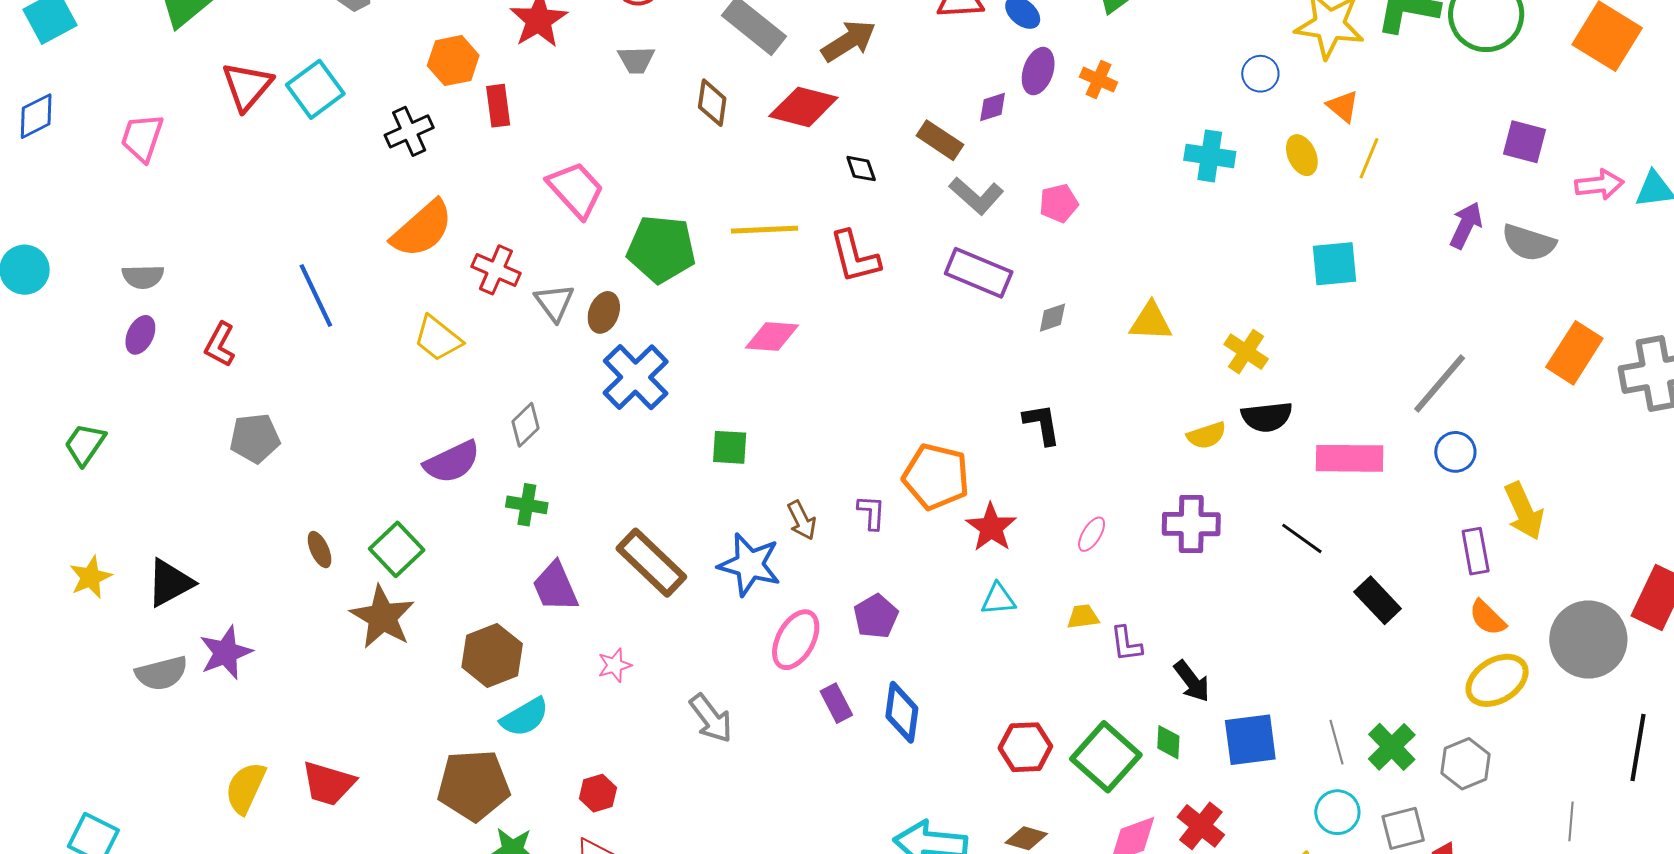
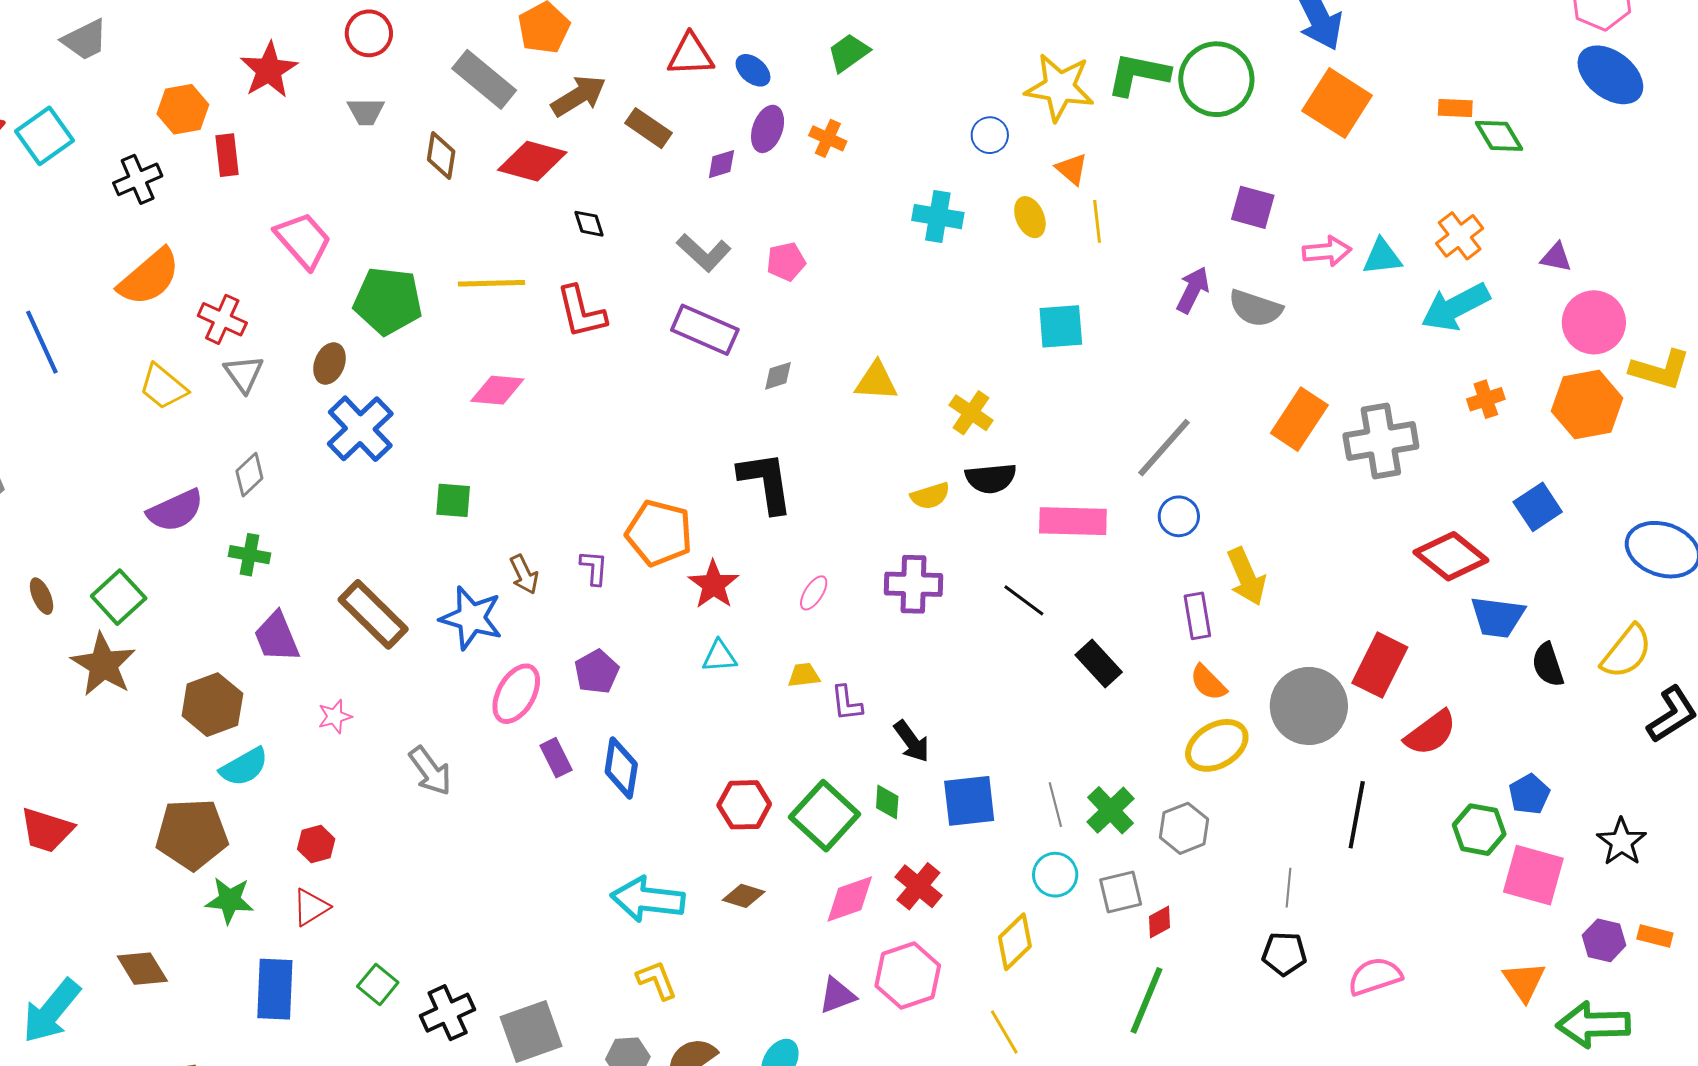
brown rectangle: (940, 140) -> (648, 128), moved
yellow line: (1369, 158) -> (1097, 221), turned -30
gray triangle: (554, 303) -> (244, 374), moved
black L-shape: (1042, 424) -> (766, 482), size x1.5

